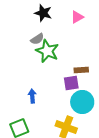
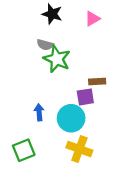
gray semicircle: (37, 39) -> (45, 45), turned 48
cyan circle: (82, 102) -> (71, 118), moved

